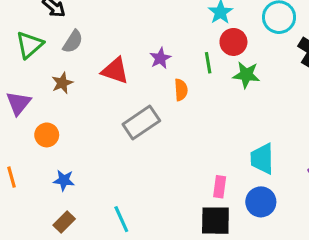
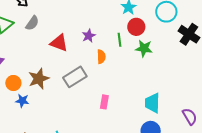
brown star: (62, 83) -> (39, 79), moved, size x1.5
blue star: (64, 180) -> (22, 101), moved
pink rectangle: (220, 187) -> (104, 102), moved

